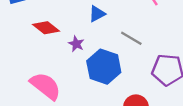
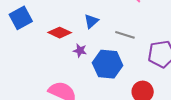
red diamond: (46, 28) -> (60, 33), moved

